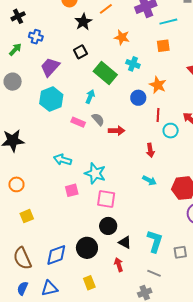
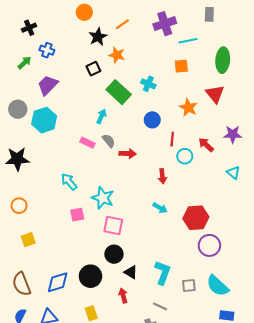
orange star: (122, 37) -> (117, 55), moved
purple trapezoid: (50, 67) -> (48, 85), moved
gray circle: (13, 82) -> (18, 109), moved
orange star: (158, 85) -> (188, 108), moved
cyan hexagon: (51, 99) -> (44, 120), moved
cyan arrow: (63, 160) -> (69, 182), turned 30

